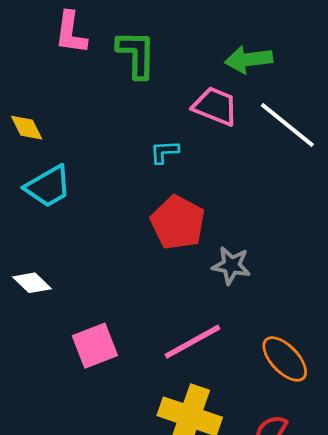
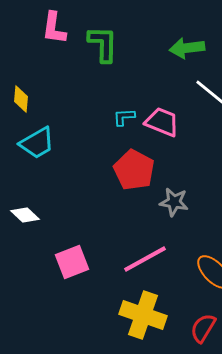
pink trapezoid: (215, 106) -> (162, 122), moved
yellow diamond: (27, 128) -> (21, 99), turned 32

